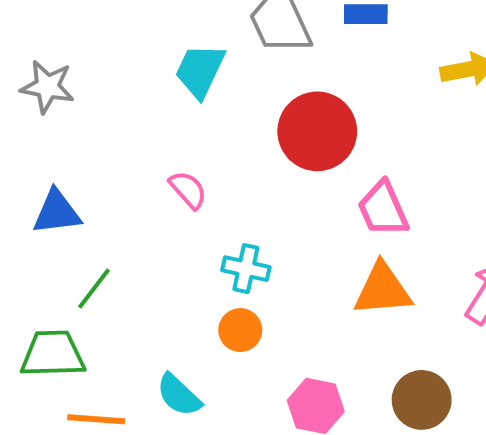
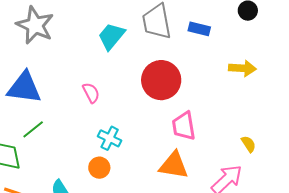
gray star: (47, 87) -> (35, 25), size x1.4
blue triangle: (57, 212) -> (24, 88), size x1.4

